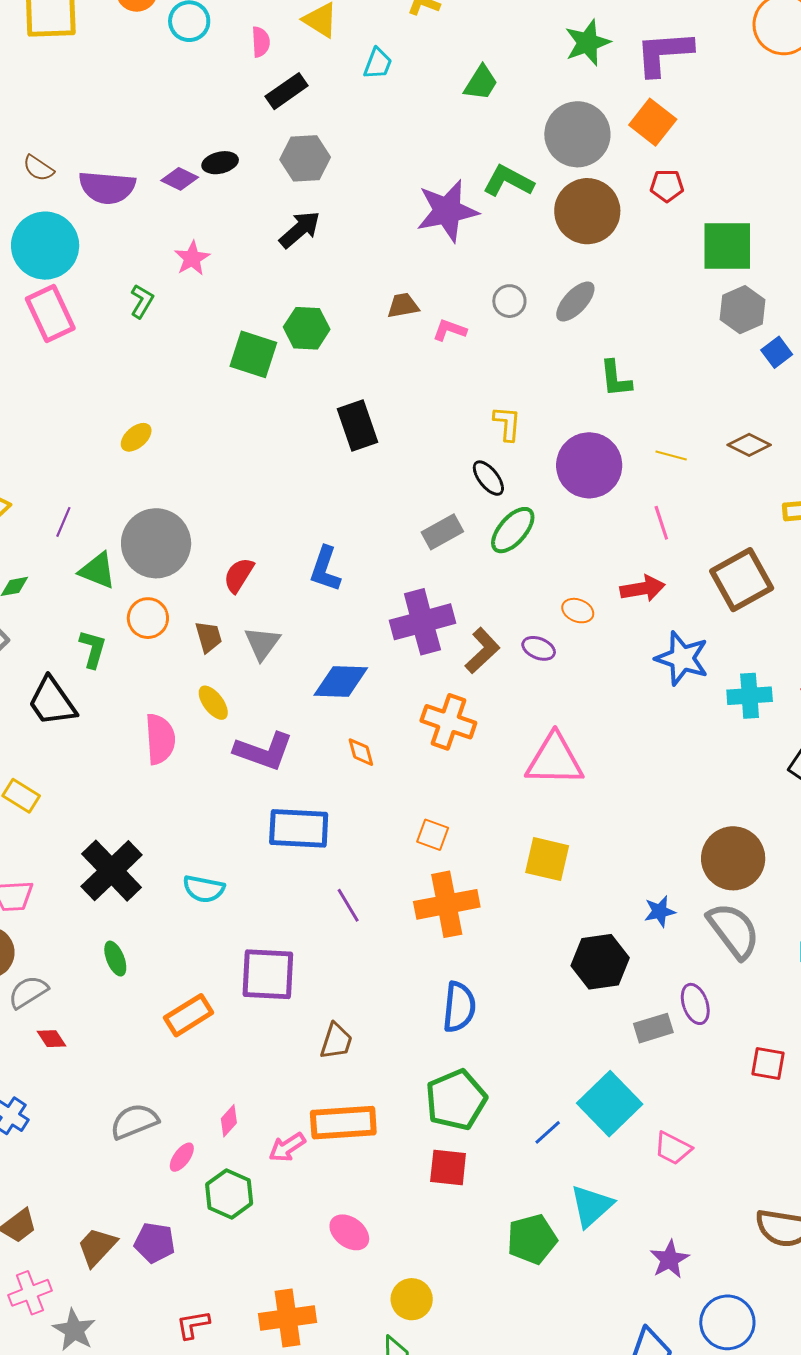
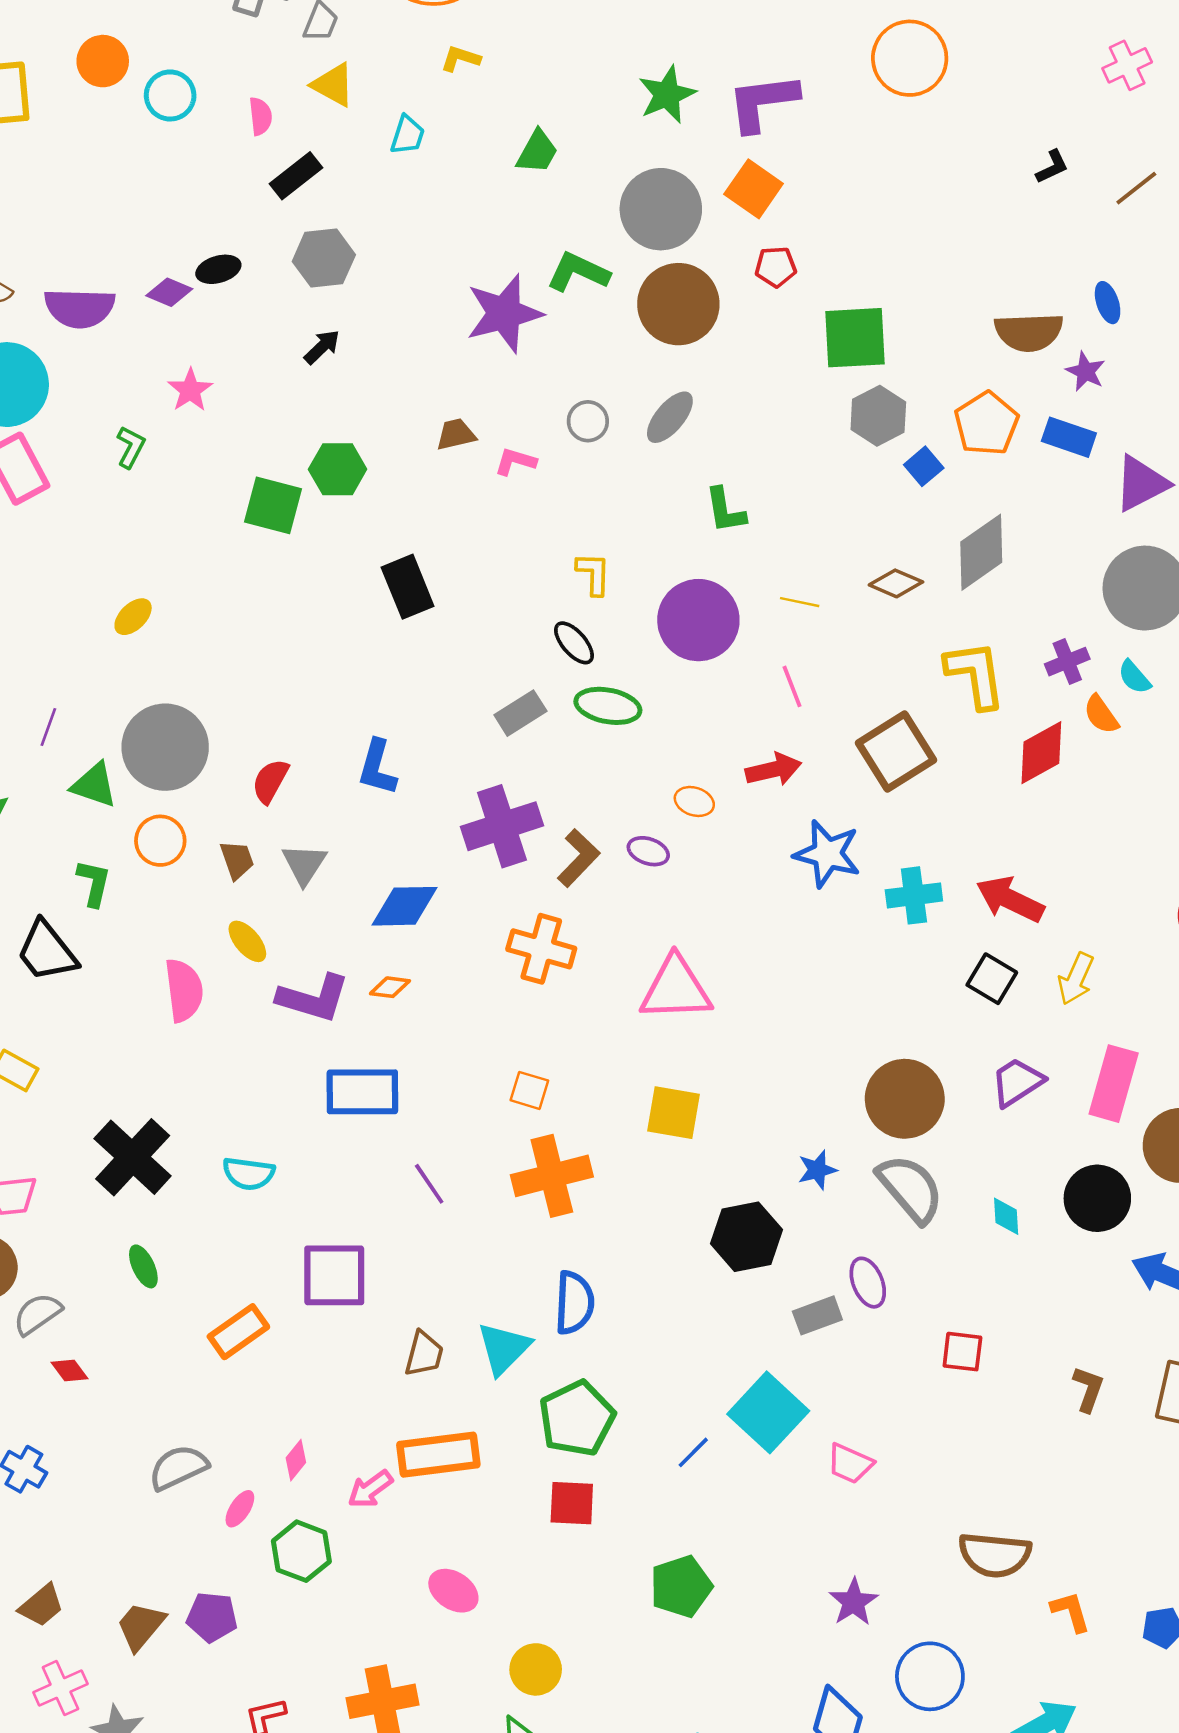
black arrow: (300, 230) -> (322, 347), size x0.7
green ellipse: (513, 530) -> (608, 706), turned 63
orange diamond: (361, 752) -> (390, 987), moved, turned -64
cyan triangle: (592, 1206) -> (504, 1348), moved

